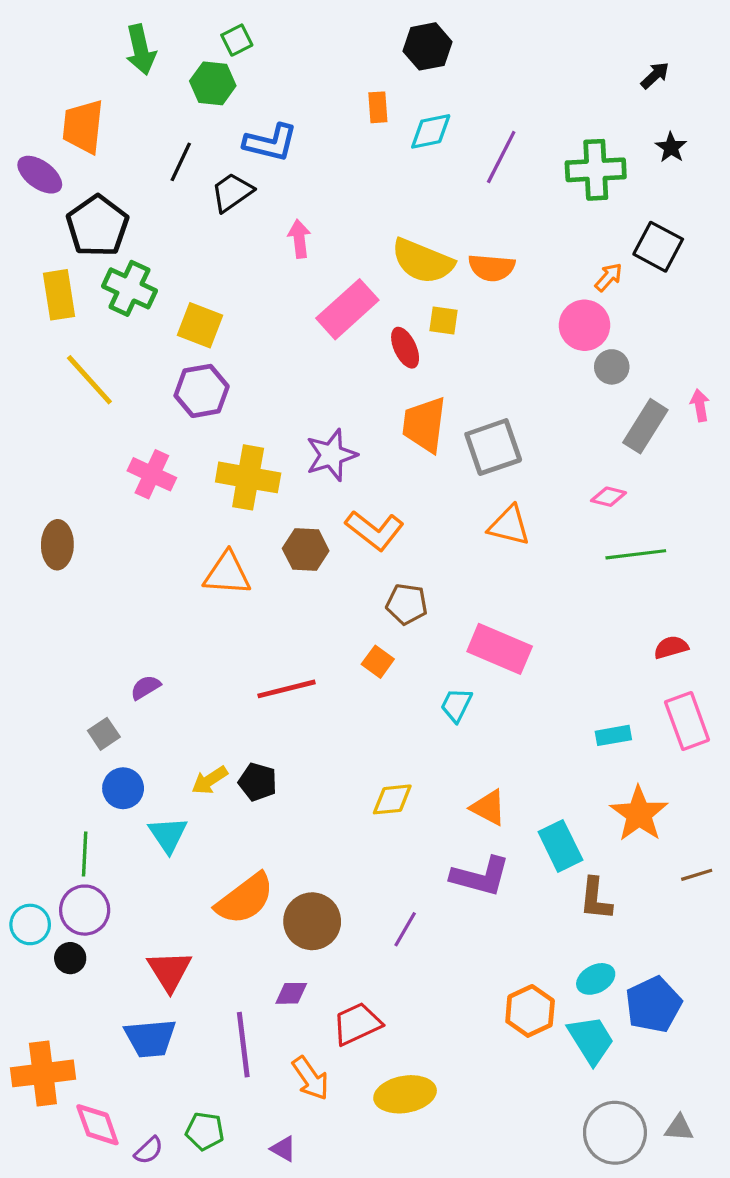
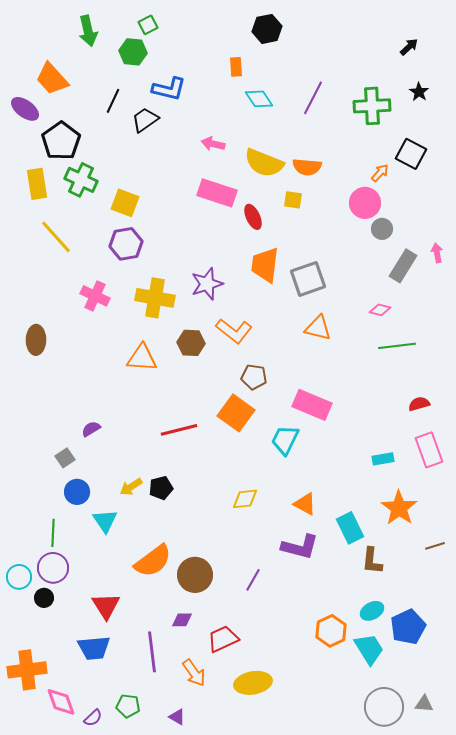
orange trapezoid: (83, 127) -> (52, 79), turned -48
cyan diamond: (431, 131) -> (259, 99), moved, turned 68
pink arrow: (299, 239) -> (213, 144), moved, turned -70
pink rectangle: (347, 309) -> (217, 193), turned 60
yellow square: (444, 320) -> (293, 200), moved
orange square: (378, 662) -> (236, 413), size x1.8
cyan trapezoid: (456, 705) -> (285, 440), size x1.4
black pentagon: (258, 782) -> (161, 488), turned -30

